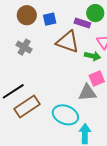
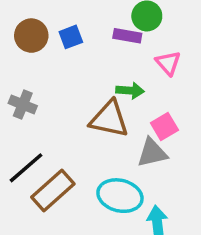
brown triangle: (68, 42) -> (109, 119), moved
gray cross: (24, 47) -> (23, 105), moved
green arrow: (93, 56) -> (130, 91), moved

